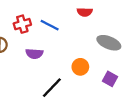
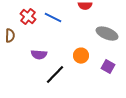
red cross: (22, 24) -> (28, 17), turned -35
purple semicircle: (34, 54) -> (39, 55), moved

